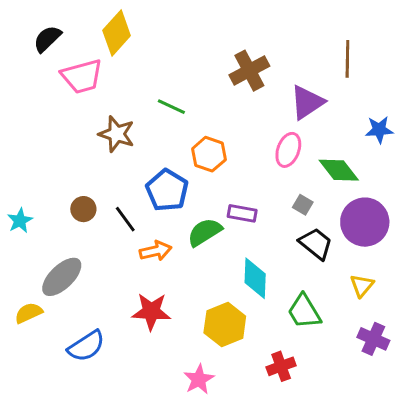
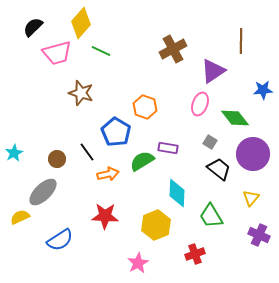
green line: (171, 107) -> (101, 51), moved
brown circle: (83, 209) -> (57, 159), moved

